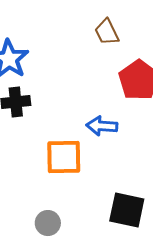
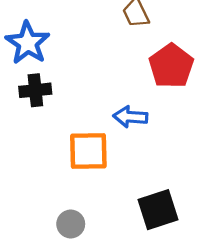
black square: (127, 210) -> (158, 210), turned -30

